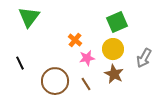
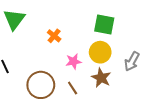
green square: (117, 22) -> (104, 25), turned 35
orange cross: (75, 40) -> (54, 36), moved

